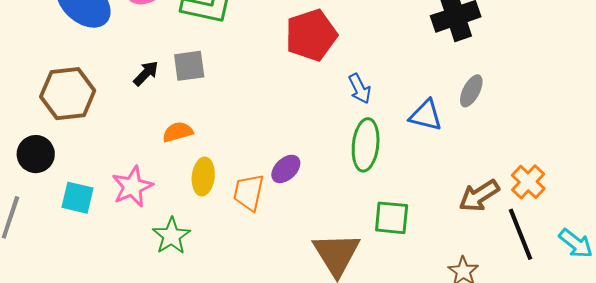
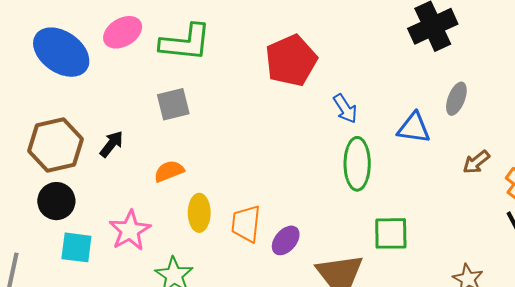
black arrow: (146, 73) -> (111, 144), moved
black circle: (36, 154) -> (56, 201), moved
purple ellipse: (286, 169) -> (286, 240), moved
brown arrow: (479, 196) -> (476, 162), moved, size x0.7

